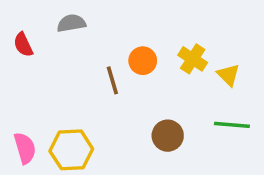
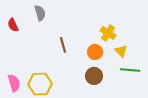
gray semicircle: (71, 23) -> (40, 13), turned 84
orange circle: (143, 61) -> (95, 52), moved
yellow triangle: (228, 75) -> (121, 51), moved

